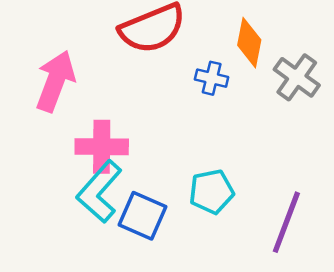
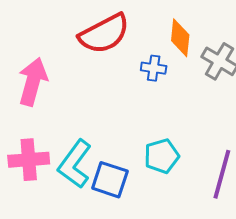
pink cross: (102, 147) -> (29, 160), moved

